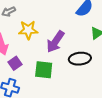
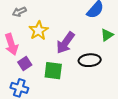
yellow star: (28, 30) -> (39, 31), turned -30

